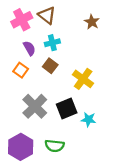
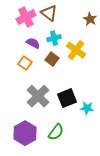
purple semicircle: (29, 48) -> (33, 43), turned -32
yellow cross: (83, 79) -> (76, 50), moved
green semicircle: (55, 146) -> (56, 132), turned -60

